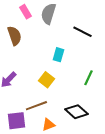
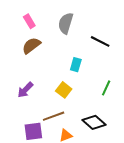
pink rectangle: (25, 12) -> (29, 21), moved
brown semicircle: (14, 36) -> (31, 45), turned -108

